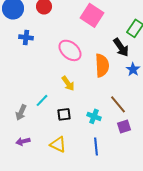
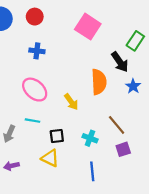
blue cross: (26, 37) -> (37, 51), moved
pink ellipse: (70, 50) -> (35, 90), moved
yellow arrow: (68, 83) -> (71, 102), moved
cyan line: (42, 100) -> (32, 121), turned 56
yellow triangle: (58, 144) -> (50, 158), moved

